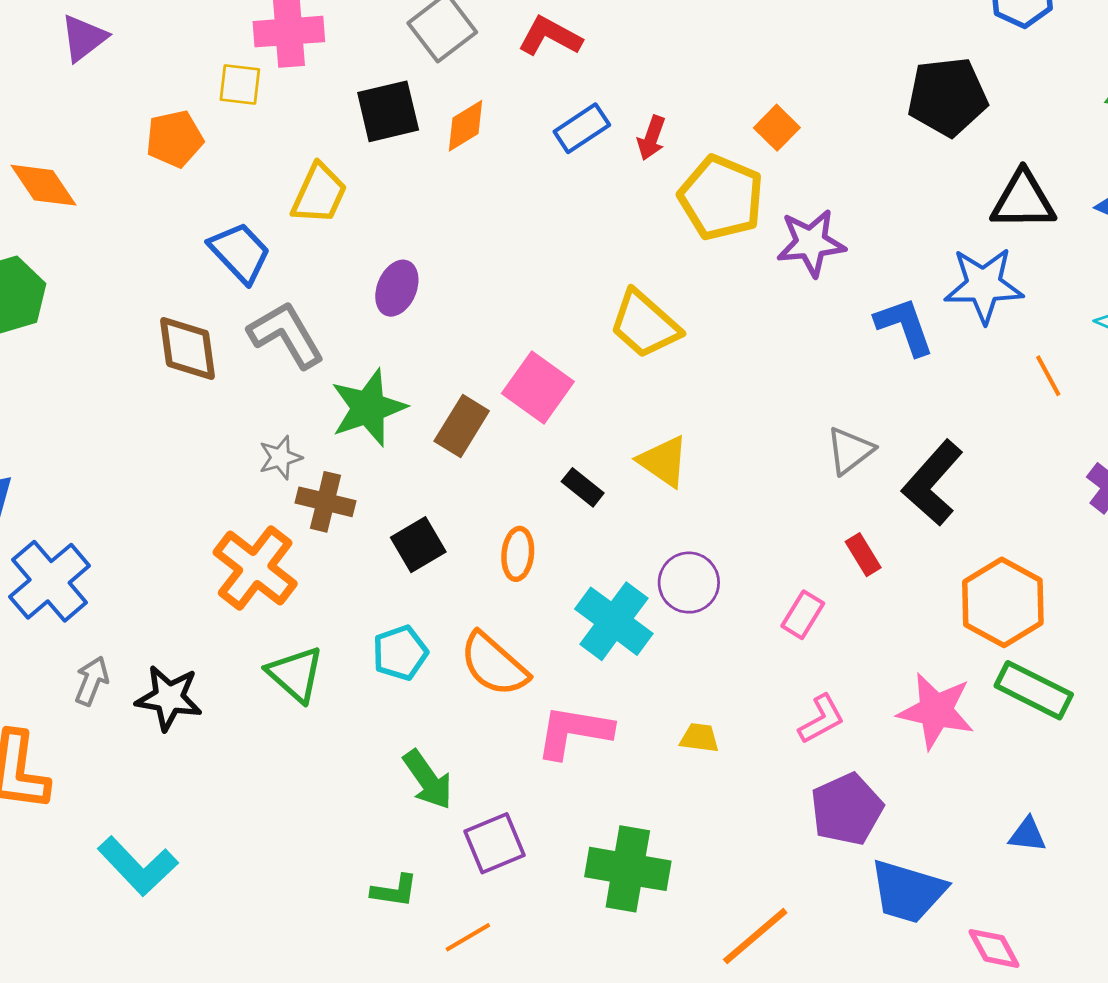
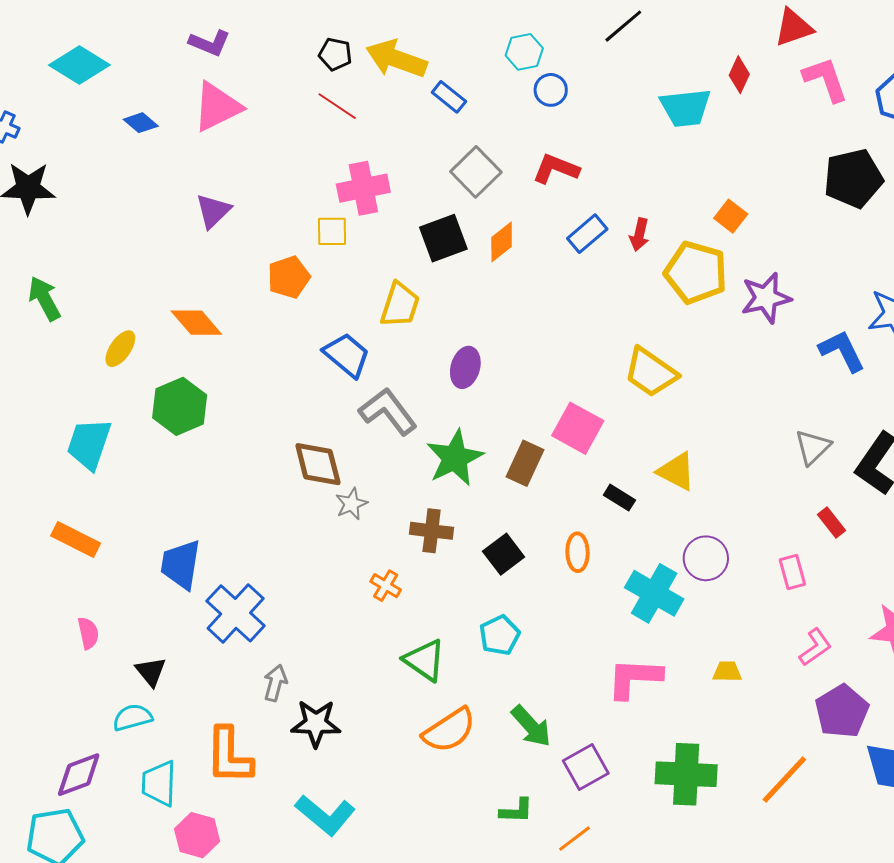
brown diamond: (187, 348) -> (318, 464), moved
gray star: (280, 458) -> (351, 504), moved
orange cross: (255, 568) -> (386, 586), size x0.5
pink rectangle: (803, 615) -> (792, 572), turned -40
orange semicircle: (494, 664) -> (449, 730), moved, turned -68
black star: (169, 698) -> (316, 723), moved
orange line: (755, 936) -> (784, 779), moved

